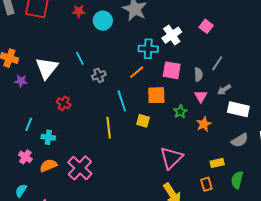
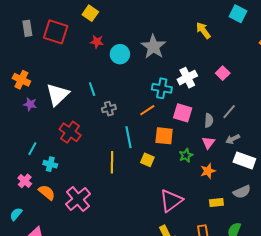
red cross: (64, 103) -> (70, 132), size x1.5
yellow rectangle: (217, 163) -> (216, 202), moved
orange semicircle: (48, 165) -> (47, 192), turned 54

